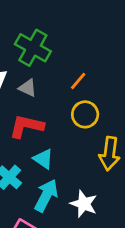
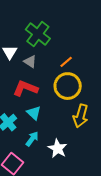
yellow circle: (85, 114) -> (68, 86), size x1.4
cyan arrow: (46, 196) -> (32, 139), size x0.7

